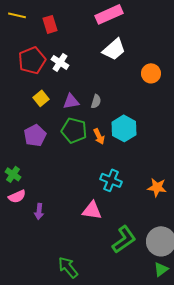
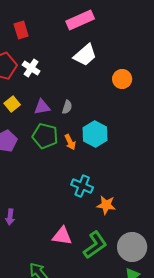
orange star: (157, 187) -> (106, 205), moved
pink triangle: (92, 210) -> (62, 236), moved

